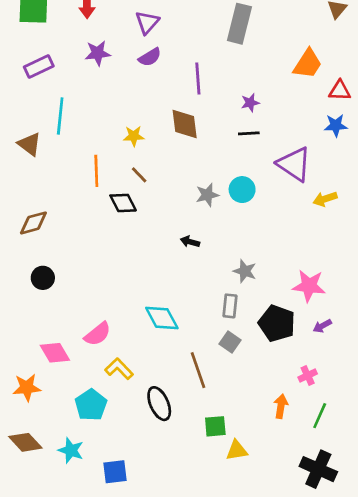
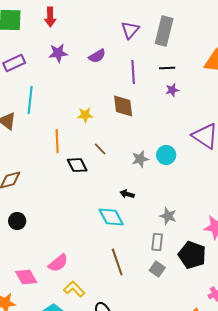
purple triangle: (147, 22) -> (130, 30), moved
black line: (249, 133) -> (167, 68), moved
brown line: (139, 175) -> (100, 149), moved
cyan diamond: (162, 318) -> (111, 217), moved
brown line: (198, 370) -> (117, 262), moved

